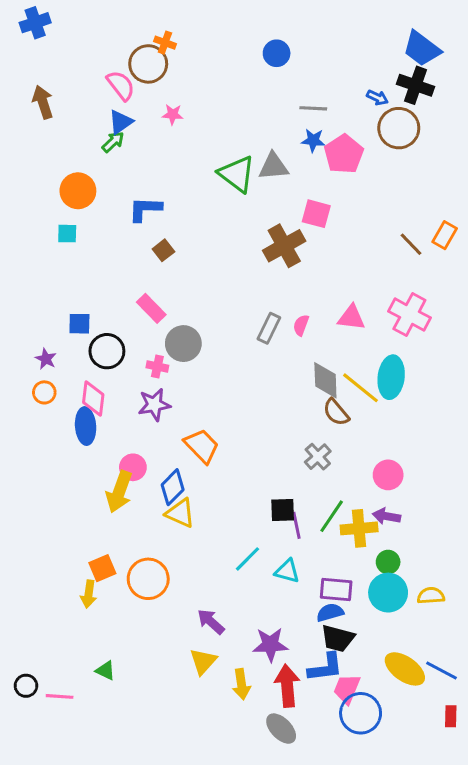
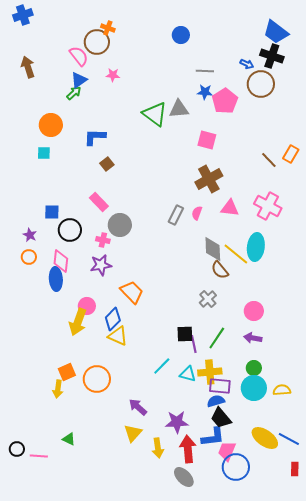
brown cross: (284, 246) -> (209, 179), moved
yellow cross: (359, 528) -> (210, 372), moved
black trapezoid: (338, 638) -> (221, 418), turned 35

